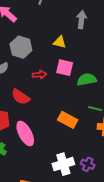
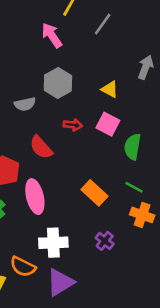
green semicircle: (87, 79) -> (133, 147), turned -84
white cross: (63, 164) -> (53, 243), moved
purple cross: (88, 164) -> (105, 241), moved

